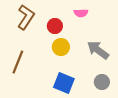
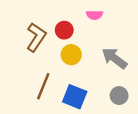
brown L-shape: (26, 17) -> (36, 37), moved
brown line: (18, 62) -> (43, 86), moved

